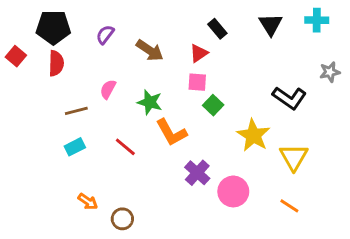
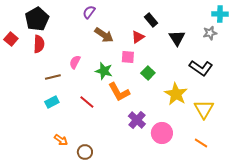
black triangle: (271, 24) -> (177, 38), moved
black pentagon: (53, 27) -> (37, 19), turned -30
purple semicircle: (105, 35) -> (89, 12), moved
gray star: (330, 72) -> (210, 33), moved
pink square: (197, 82) -> (128, 57), moved

